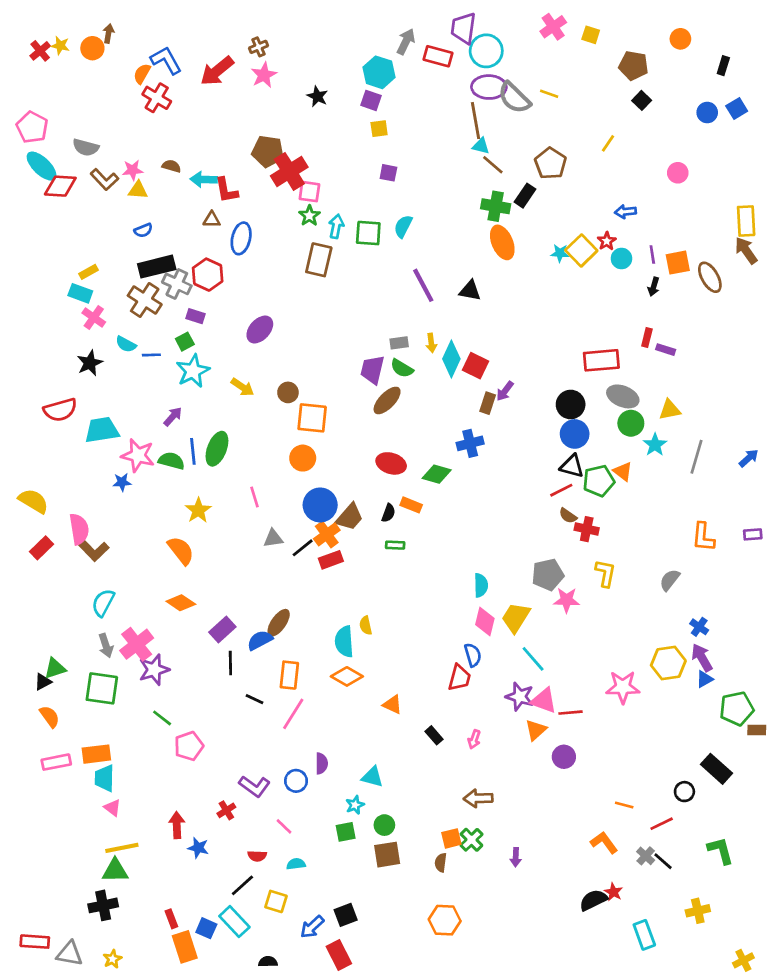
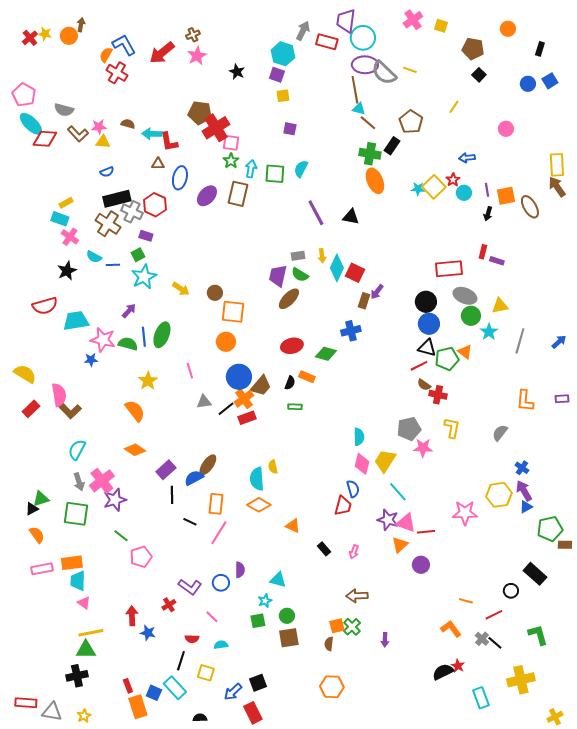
purple ellipse: (260, 329) -> (207, 196), moved
red ellipse: (391, 463) -> (292, 346), turned -30
black line: (242, 885) -> (181, 661), turned -30
yellow cross: (698, 911) -> (521, 680), size x1.5

